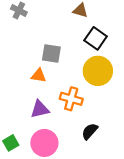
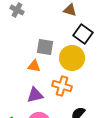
yellow circle: (98, 71) -> (72, 58), moved

